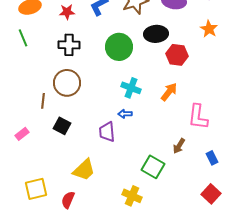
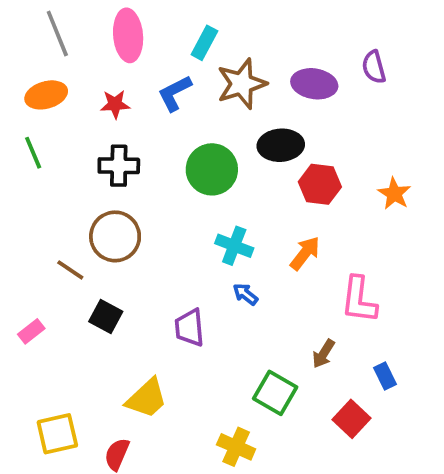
orange star: (209, 29) -> (394, 194), moved
brown line: (43, 101) -> (70, 270), turned -63
blue arrow: (125, 114) -> (245, 294), moved, turned 40
red square: (211, 194) -> (351, 419), moved

